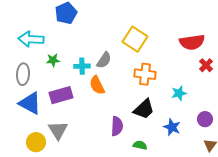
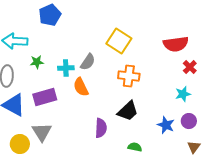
cyan star: (179, 93) -> (183, 94), moved
blue star: (172, 127) -> (166, 125), moved
green semicircle: (140, 145) -> (135, 147), moved

